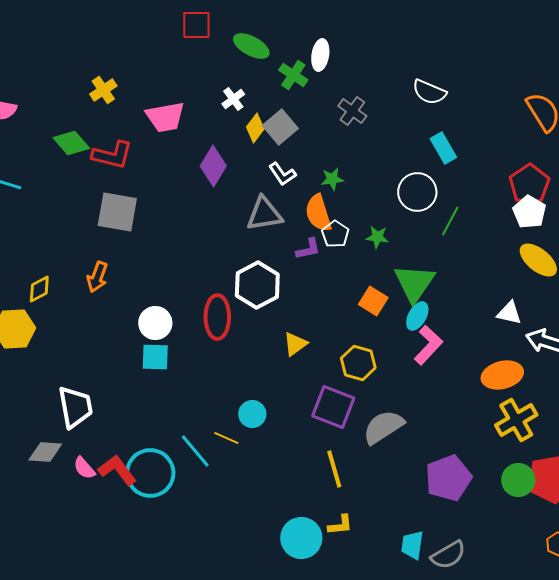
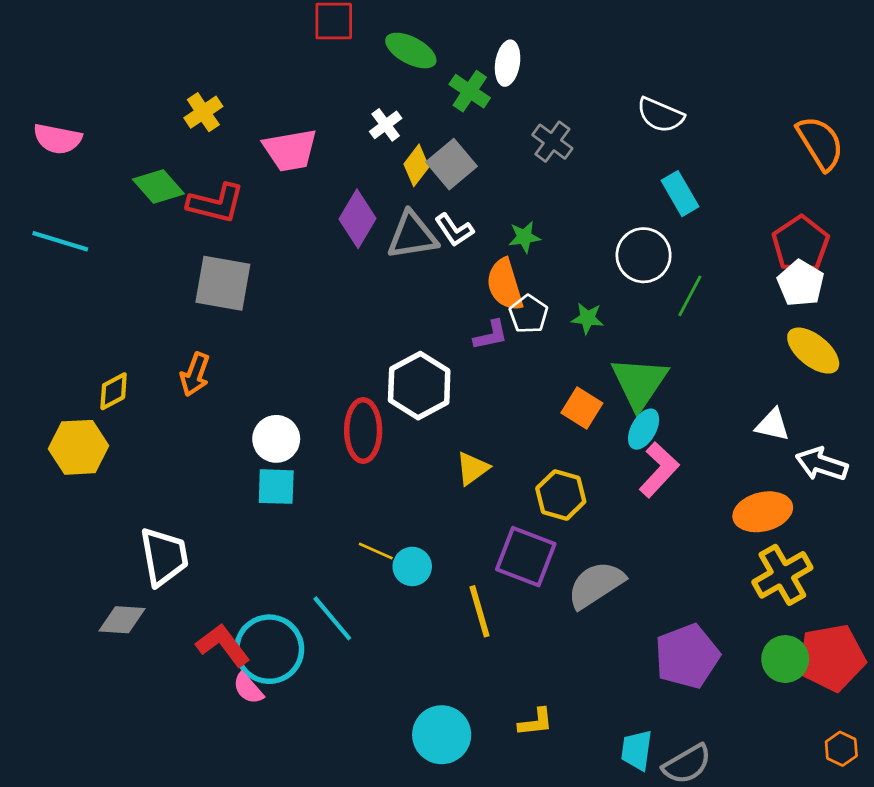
gray triangle: (264, 214) -> (412, 236), moved
yellow line: (226, 438) -> (376, 551), moved
pink semicircle: (84, 468) -> (248, 688), moved
yellow line: (334, 469) -> (480, 611), moved
cyan circle: (301, 538) -> (442, 735), moved

